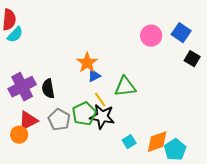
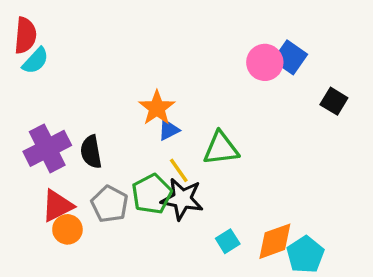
blue square: (181, 33) -> (290, 57), moved
orange circle: (19, 135) -> (67, 229), moved

